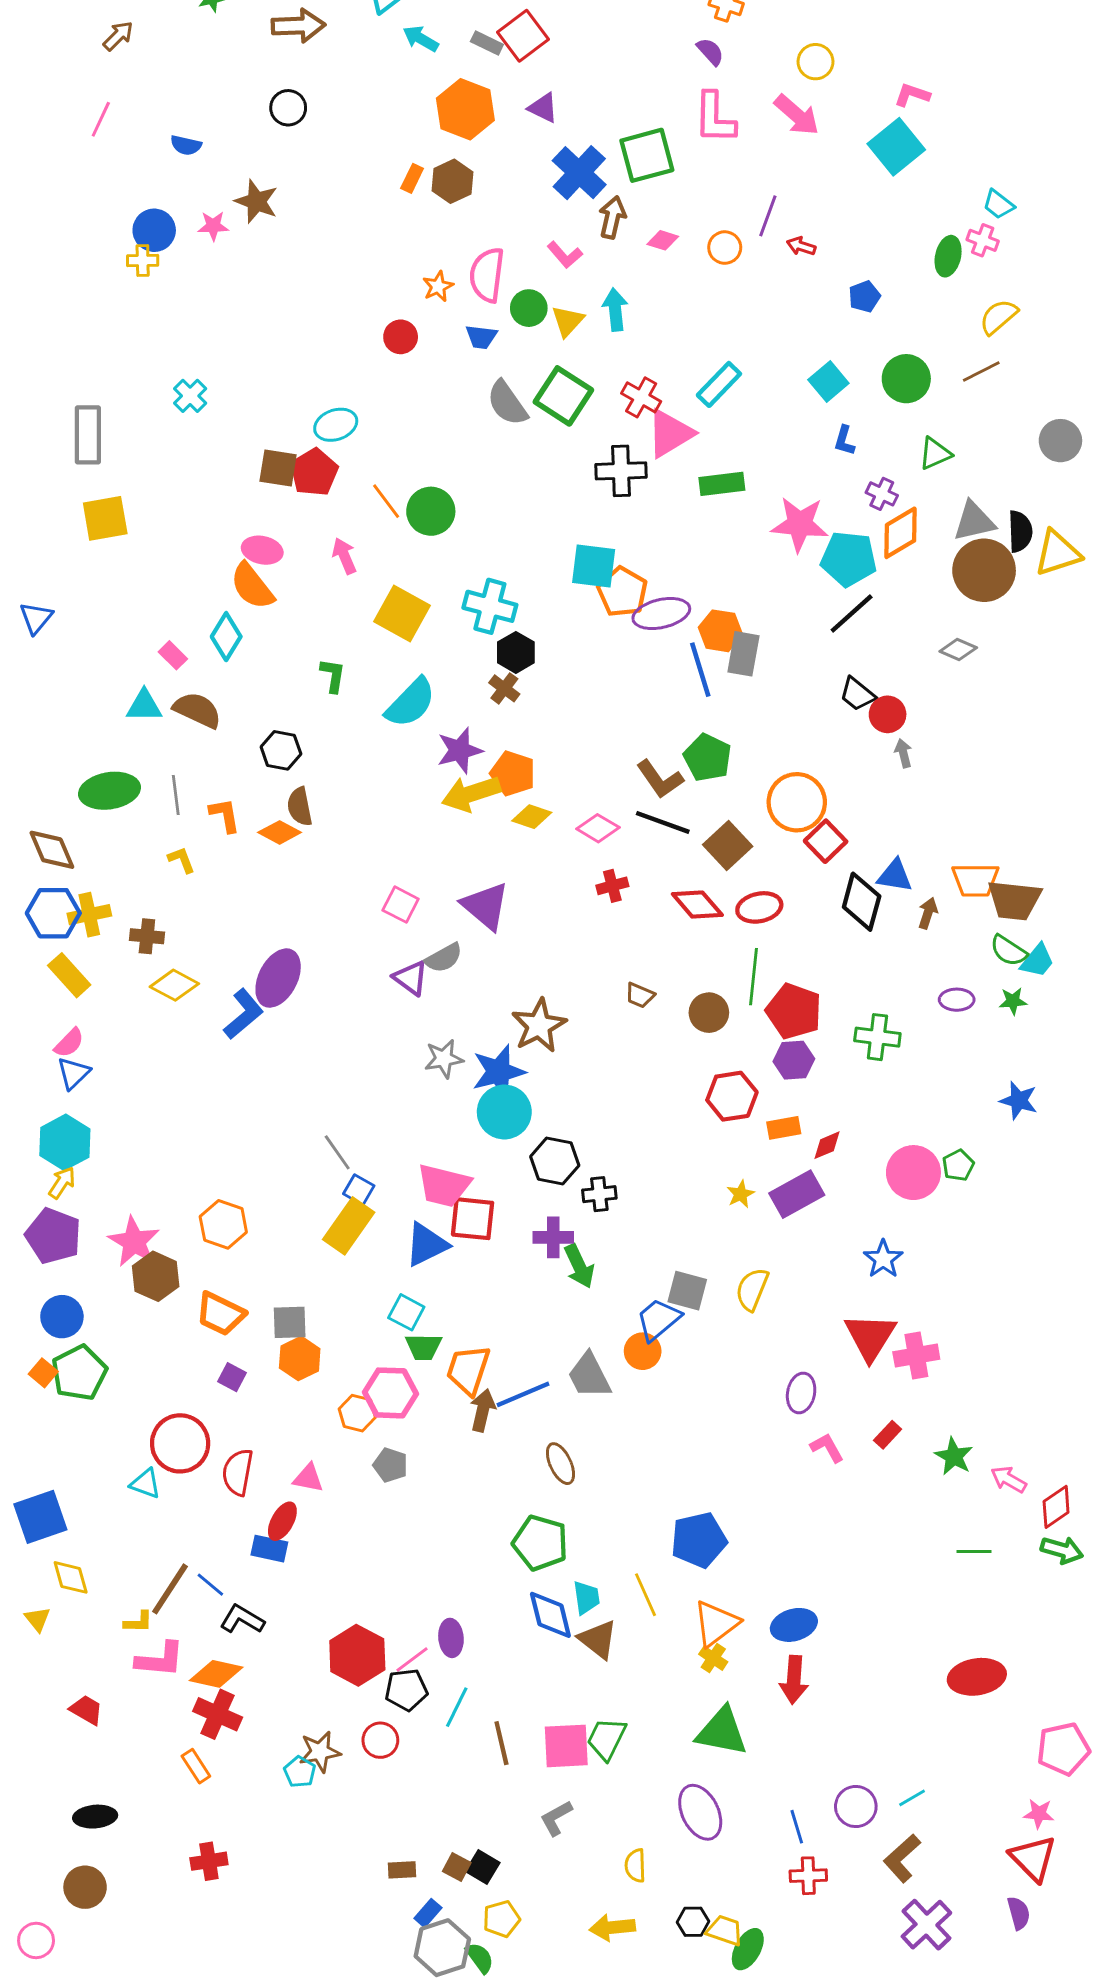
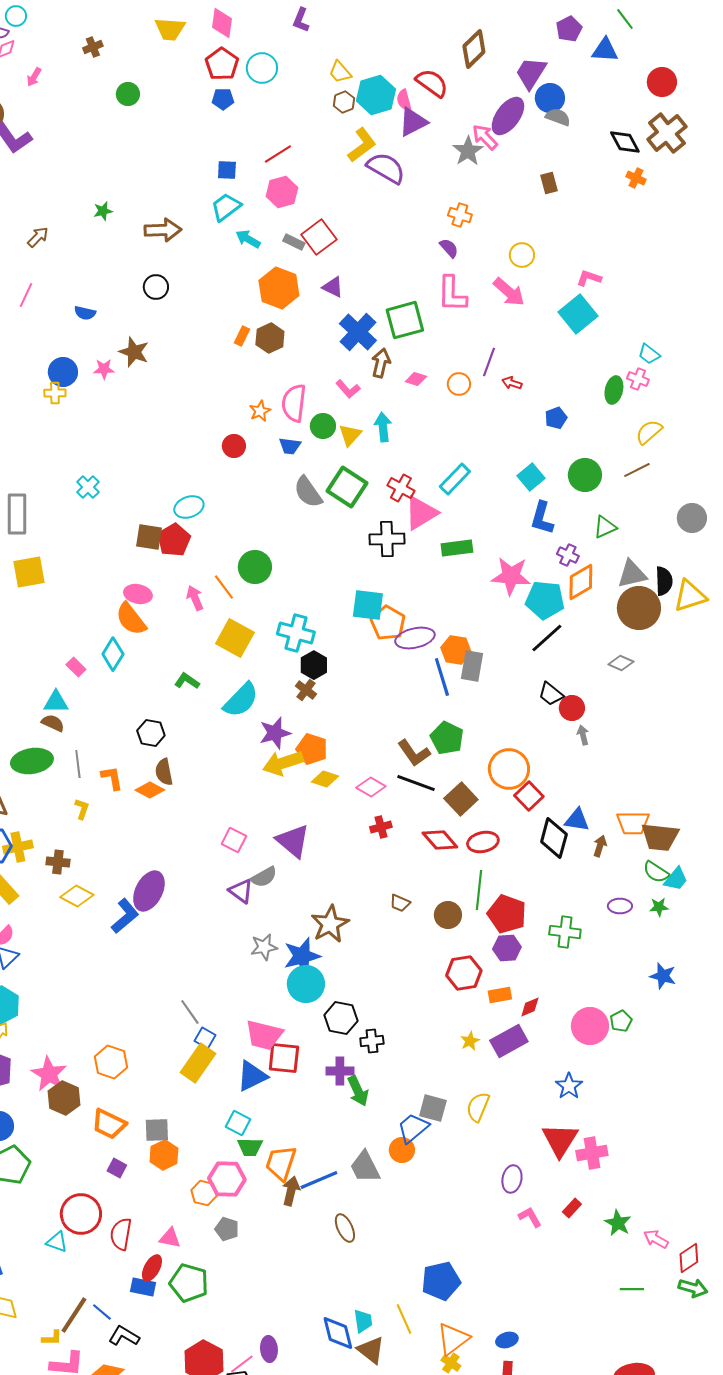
blue L-shape: (844, 441) -> (542, 518), size x1.6
orange line: (386, 501) -> (224, 587), moved
green L-shape: (333, 675) -> (187, 681), turned -65
brown semicircle: (197, 710) -> (53, 723), moved, size x0.7
yellow L-shape: (182, 860) -> (82, 809), turned 40
green pentagon: (540, 1543) -> (189, 1283), moved
blue ellipse: (794, 1625) -> (507, 1340), size x0.7

